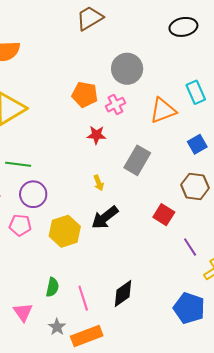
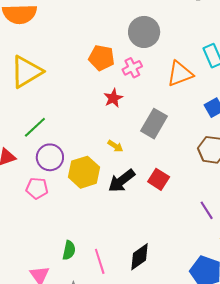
red star: (96, 135) -> (113, 98), turned -30
green line: (18, 164) -> (35, 127), turned -50
yellow arrow: (99, 183) -> (115, 146), turned -35
red square: (164, 215) -> (159, 179), moved
yellow hexagon: (65, 231) -> (84, 172), moved

